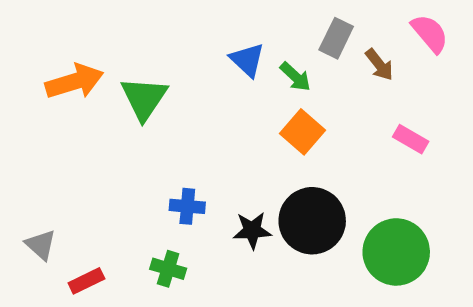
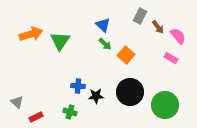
pink semicircle: (430, 33) -> (178, 36), moved
green arrow: (295, 77) -> (105, 44), moved
black star: (252, 230) -> (96, 96), moved

